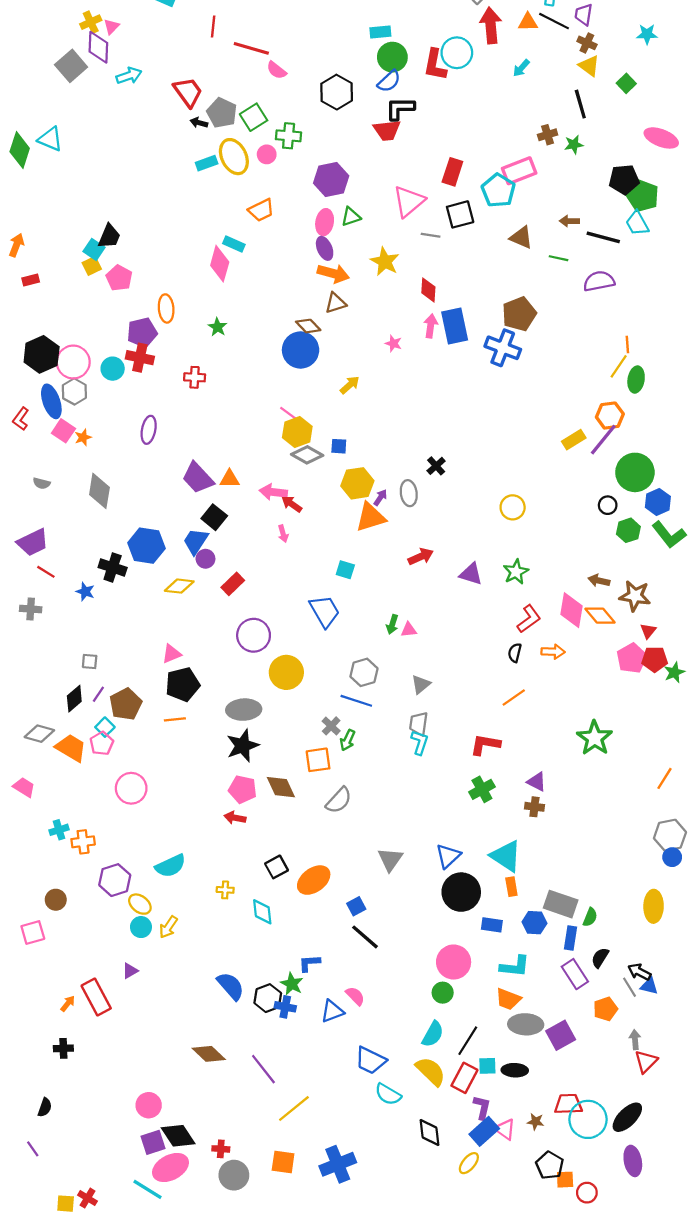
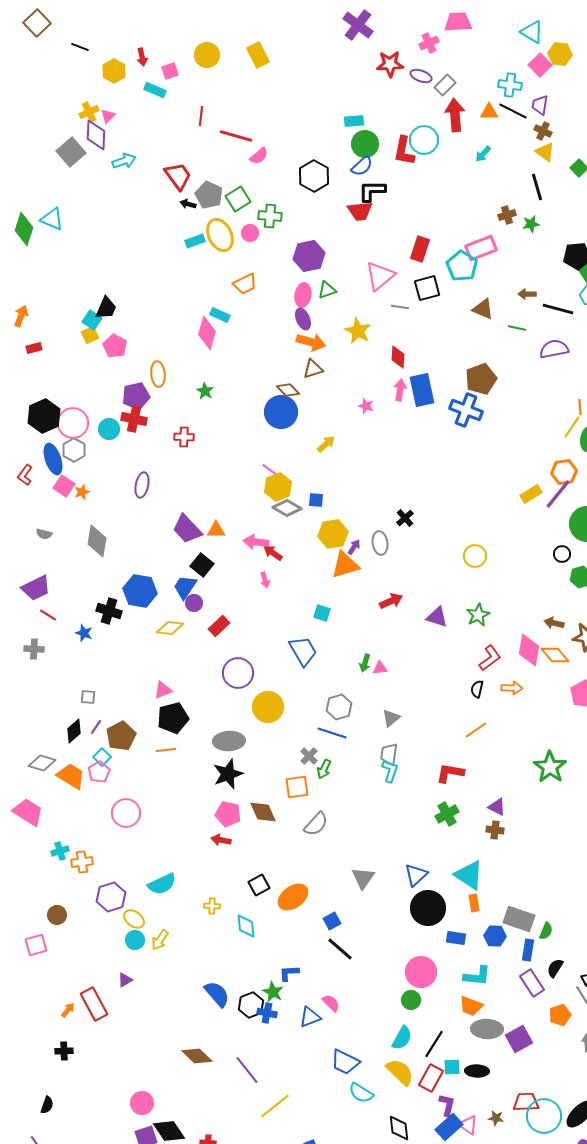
pink semicircle: (277, 70) -> (259, 156), turned -78
pink trapezoid: (24, 787) -> (28, 812), size x1.5

